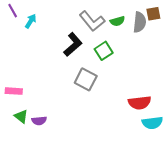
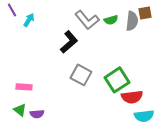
green square: (104, 51) -> (117, 80), moved, size x1.4
pink rectangle: (14, 91) -> (24, 87), moved

